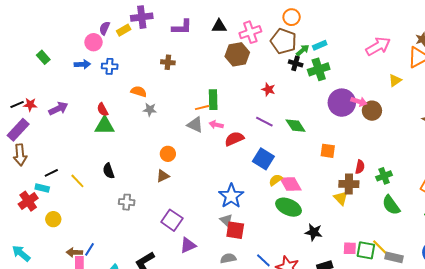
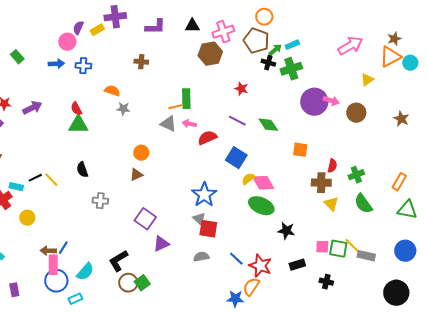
brown circle: (372, 111) -> (356, 113), moved
black line: (51, 173) -> (35, 178), moved
yellow triangle: (341, 198) -> (331, 204), moved

